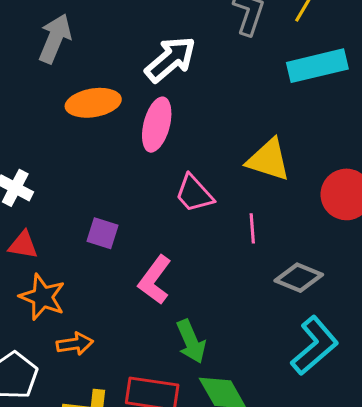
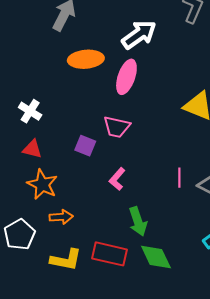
pink trapezoid: (194, 194) -> (117, 127), moved, turned -40
pink line: (252, 228) -> (179, 178), moved
pink L-shape: (155, 280) -> (117, 179), size x0.7

